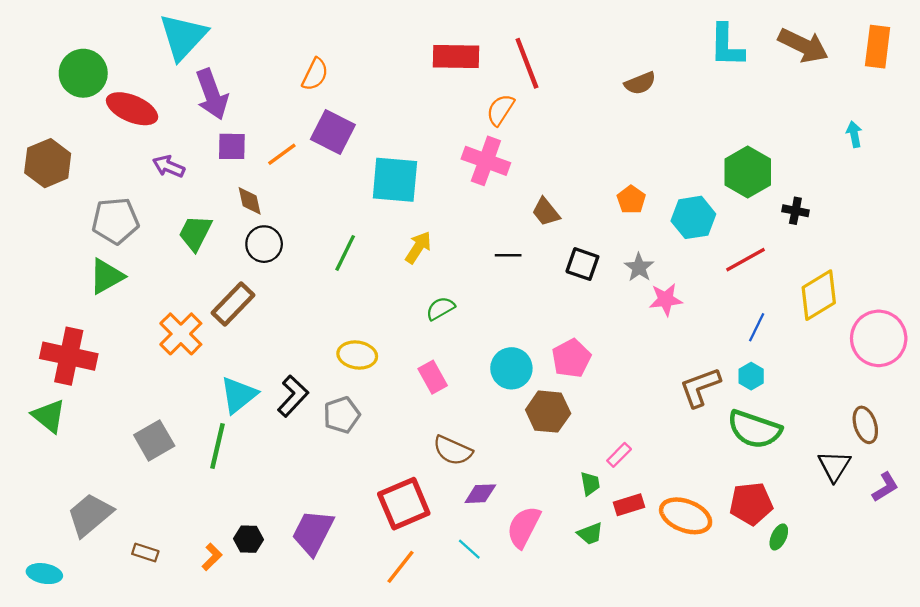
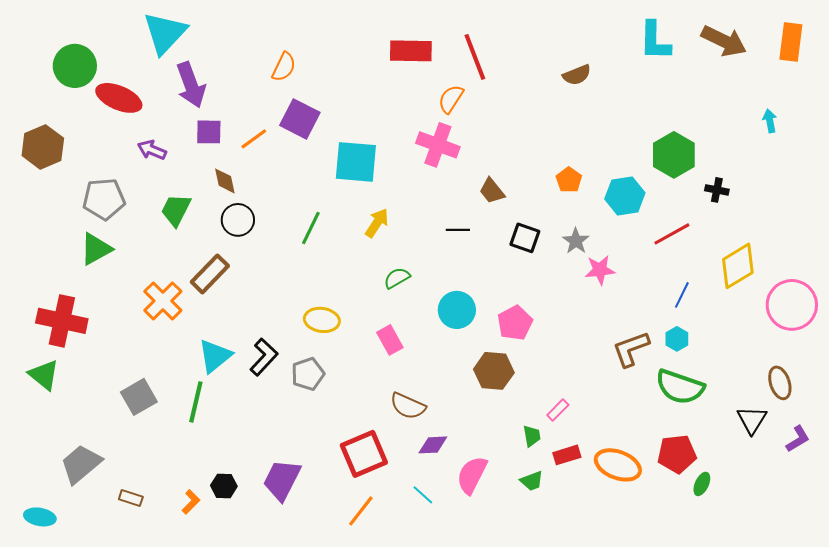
cyan circle: (511, 368) -> (457, 310), moved

